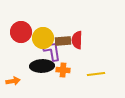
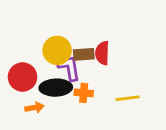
red circle: (21, 32) -> (23, 77), moved
orange arrow: (13, 81) -> (34, 108), moved

